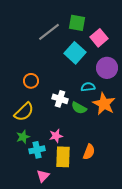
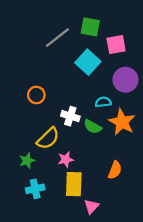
pink square: (99, 38) -> (116, 45), turned 30
yellow semicircle: (24, 112) -> (48, 138), moved
cyan cross: (37, 150) -> (35, 189), moved
orange semicircle: (89, 152) -> (115, 170), moved
pink triangle: (43, 176) -> (91, 206), moved

